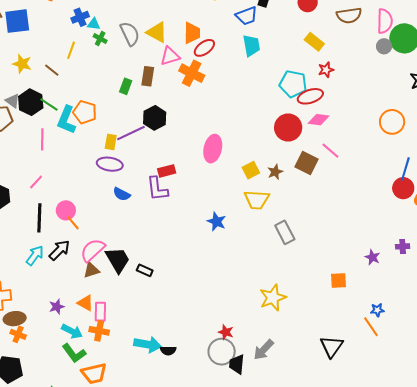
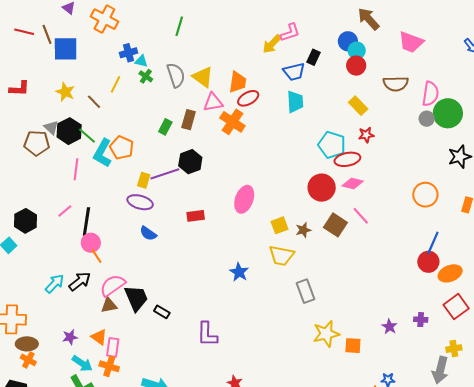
purple L-shape: (157, 189) -> (207, 334), moved
black line: (39, 218) -> (86, 222), moved
yellow star: (273, 298) -> (326, 334), moved

